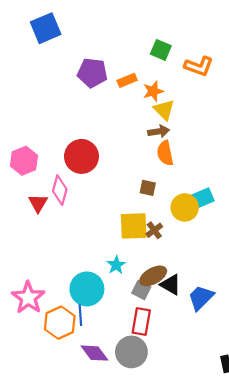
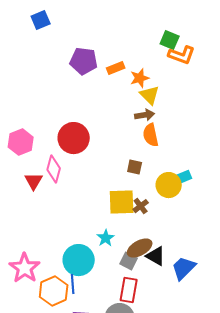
blue square: (46, 28) -> (41, 20), size x0.7
green square: (161, 50) -> (170, 40), moved
cyan rectangle: (201, 199) -> (184, 177), size x0.7

